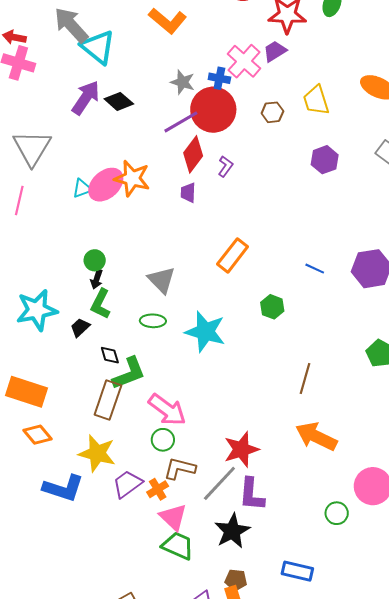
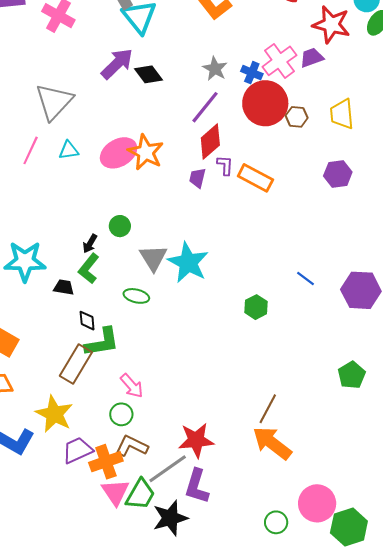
red circle: (213, 110) -> (265, 103), moved
purple line: (181, 122) -> (205, 107), turned -33
purple L-shape: (225, 166) -> (225, 165), moved, turned -45
cyan triangle: (82, 188) -> (69, 150), moved
orange rectangle: (233, 255) -> (255, 178), moved, turned 68
green circle: (95, 260) -> (120, 226), moved
black trapezoid: (80, 327) -> (64, 287), turned 40
cyan star: (205, 332) -> (188, 263), moved
brown line: (305, 379) -> (268, 409), moved
pink arrow: (167, 410) -> (132, 386), size x0.7
orange cross: (158, 489) -> (106, 462), size x1.5
green trapezoid: (178, 546) -> (140, 494), moved, turned 84

